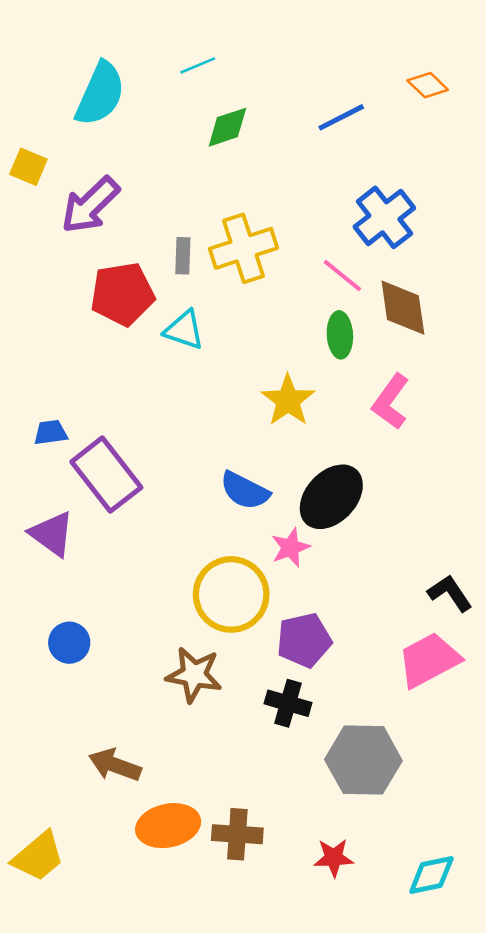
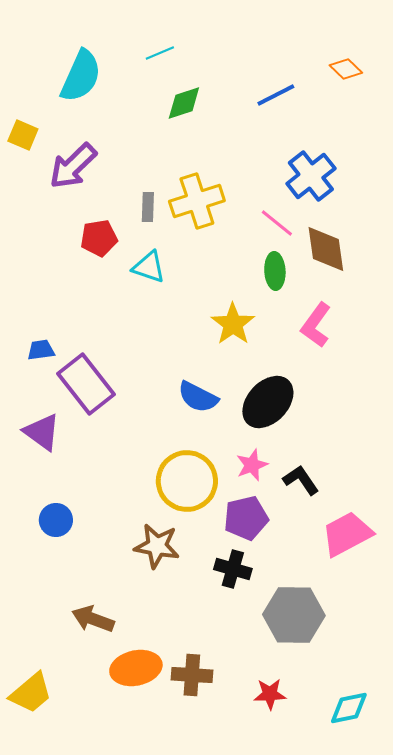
red pentagon: (122, 294) -> (99, 238), size x0.7
pink star: (290, 547) -> (252, 465), moved
black L-shape: (450, 593) -> (301, 480), moved

